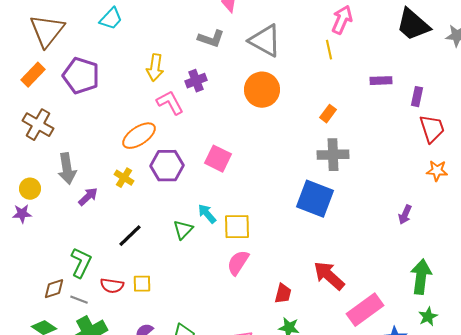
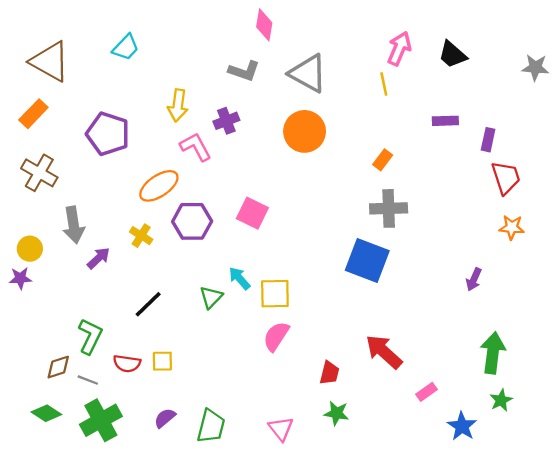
black trapezoid: (413, 25) -> (453, 54), moved, size x0.7
brown triangle: (47, 31) -> (50, 62), turned -39
purple pentagon: (81, 76) -> (108, 134), moved
pink rectangle: (365, 310) -> (426, 392), size x0.5

